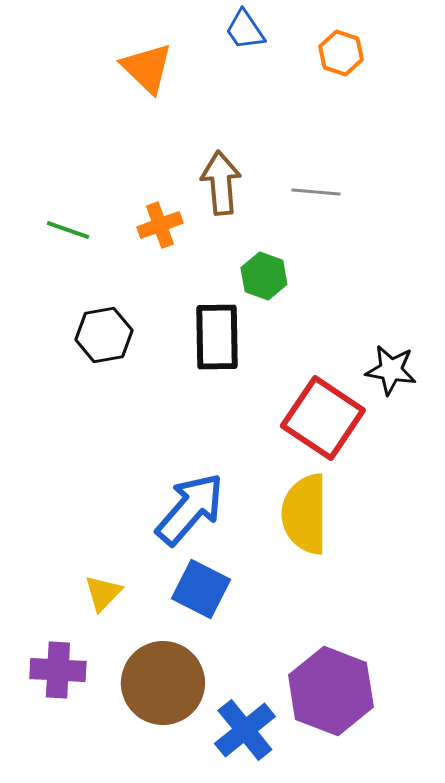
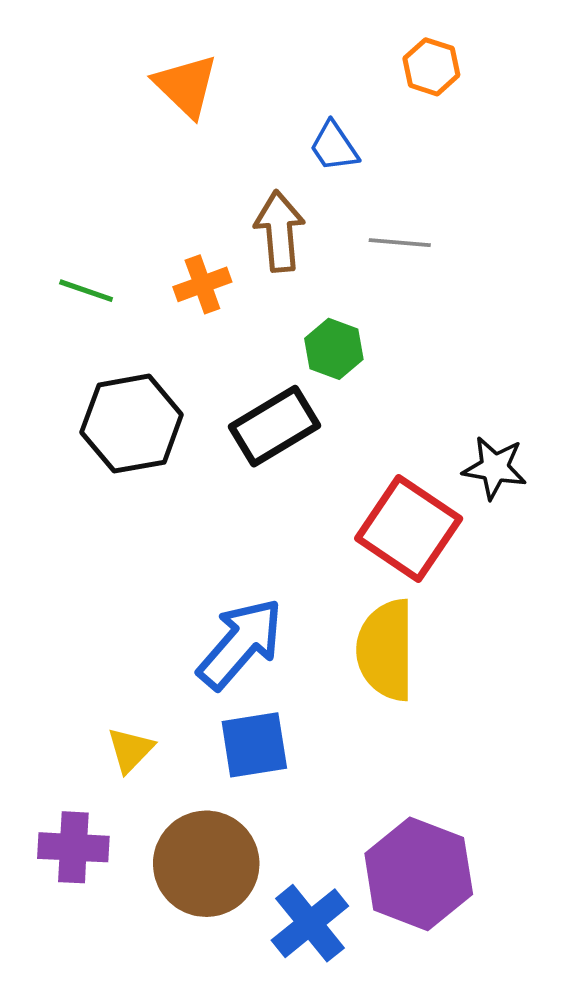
blue trapezoid: (245, 30) -> (334, 146), moved
black hexagon: (104, 335) -> (132, 424), size x1.4
black rectangle: (217, 337) -> (275, 426), turned 60
blue square: (201, 589) -> (254, 745), turned -36

